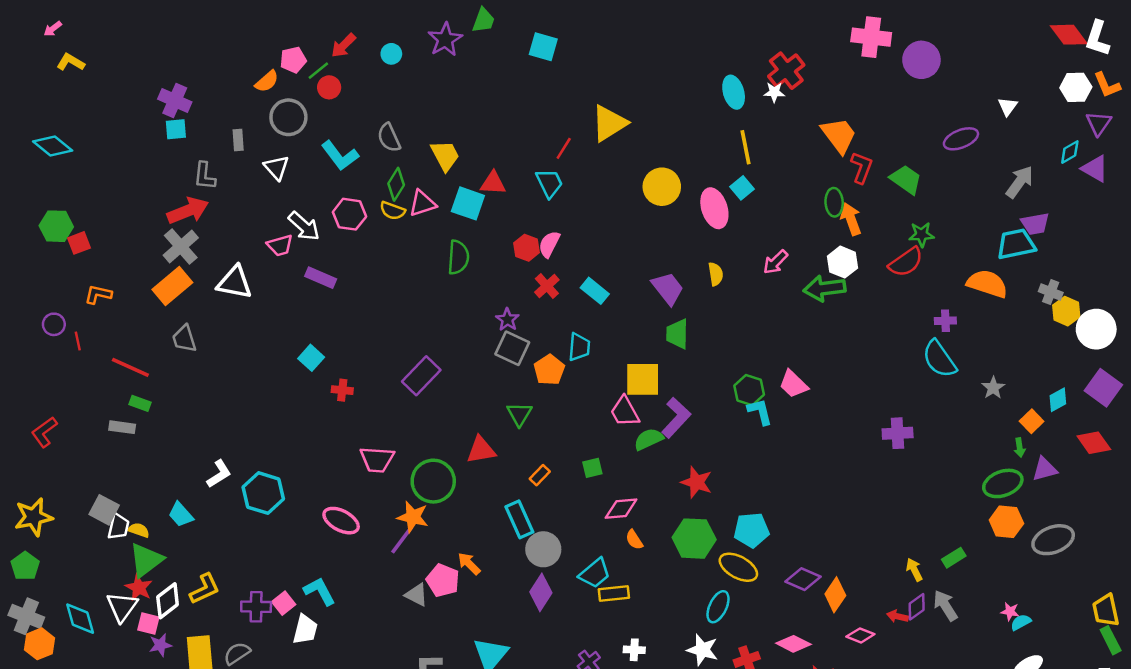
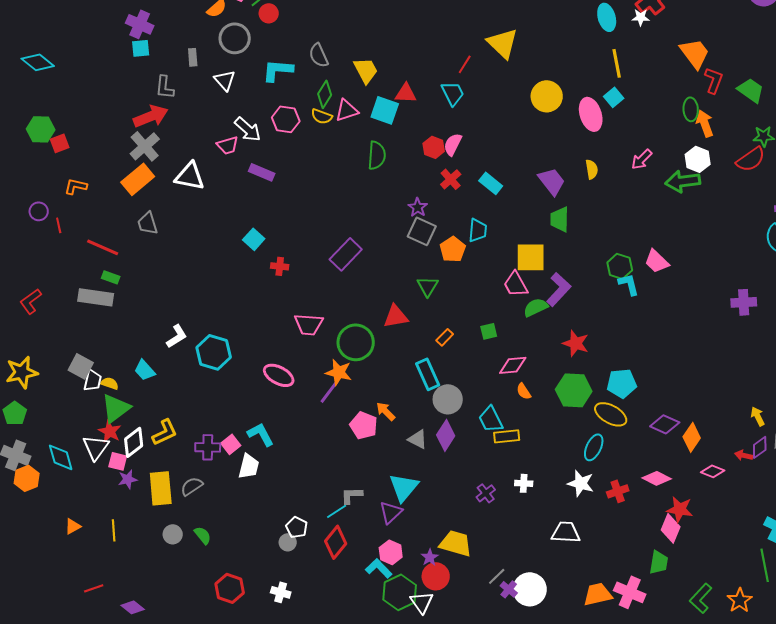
yellow triangle: (609, 123) -> (503, 43), turned -44
cyan L-shape: (340, 156) -> (278, 70), turned 132
gray rectangle: (122, 427) -> (96, 297), size x1.6
cyan trapezoid: (595, 573) -> (491, 419), turned 104
gray triangle: (416, 595) -> (418, 439), moved

